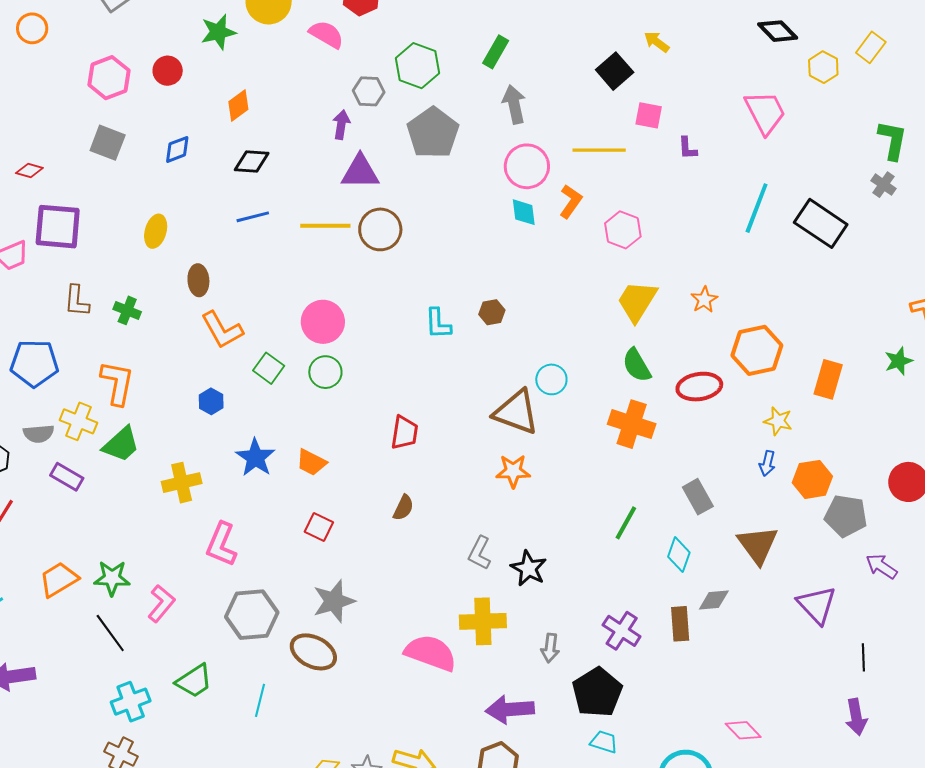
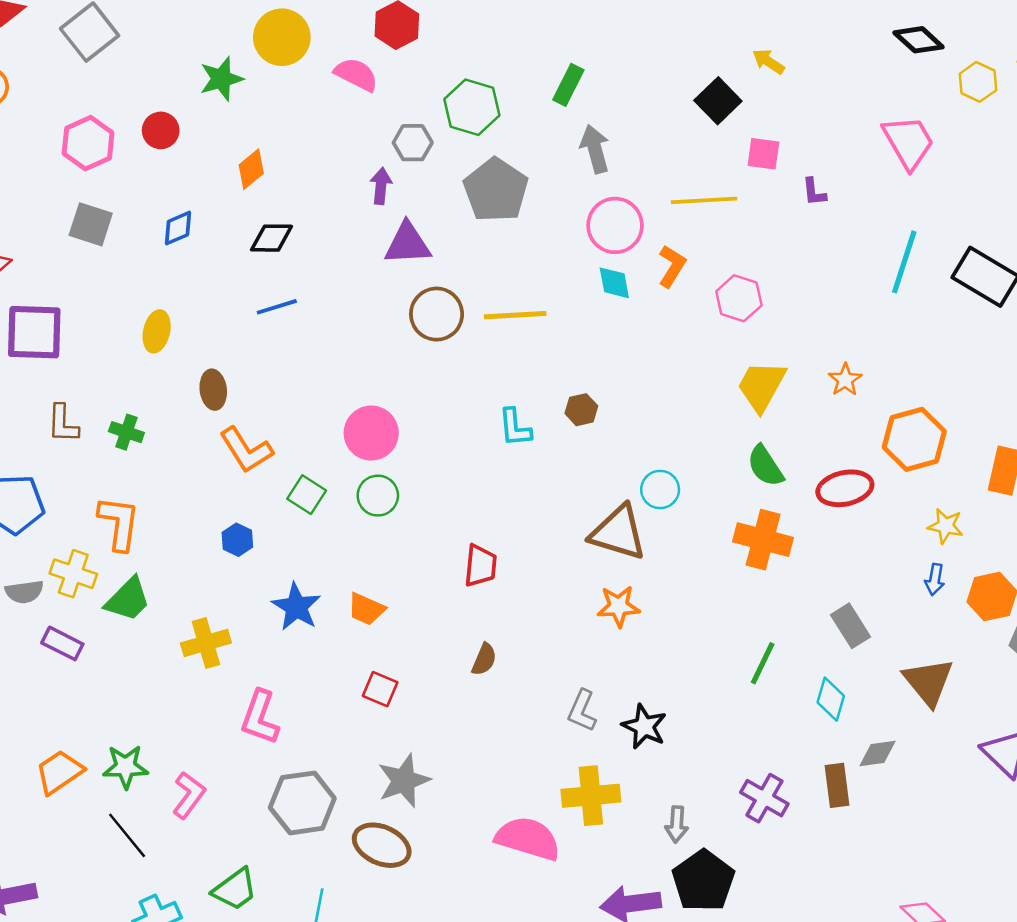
yellow line: (325, 226) -> (515, 315), moved
black pentagon: (597, 692) -> (703, 881), moved

